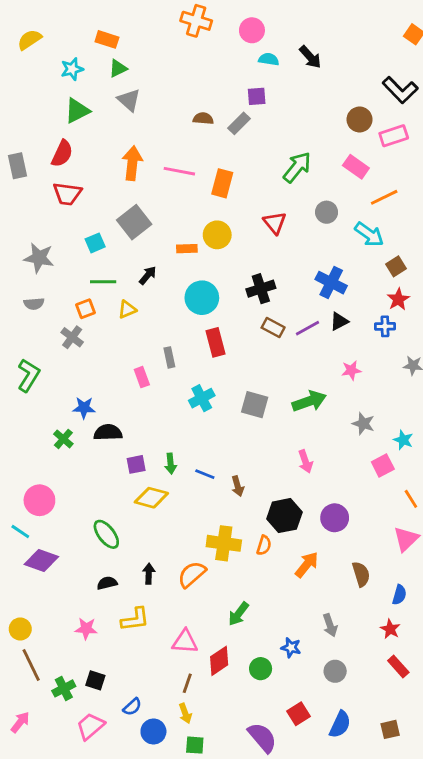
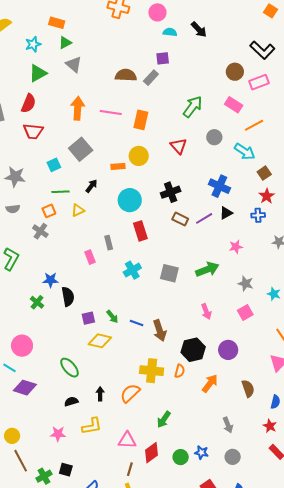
brown semicircle: (203, 118) -> (126, 75), size x1.5
black semicircle: (108, 432) -> (68, 297), turned 84
green arrow: (171, 464) -> (112, 317), turned -32
pink square: (383, 465) -> (245, 313), moved
brown arrow: (238, 486) -> (160, 330), size x1.5
blue star: (291, 648) -> (201, 453), moved

